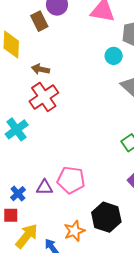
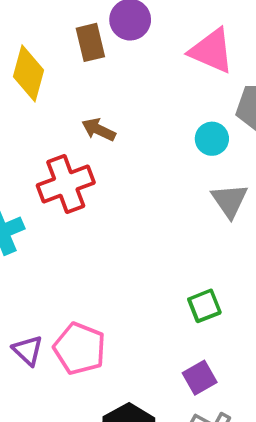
brown arrow: (40, 69) -> (99, 130), moved
purple triangle: (45, 187) -> (28, 350), turned 30

